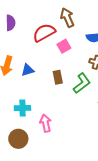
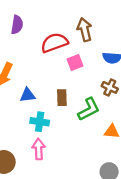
blue triangle: (28, 70) -> (28, 95), moved
cyan cross: (22, 108) -> (40, 122), moved

